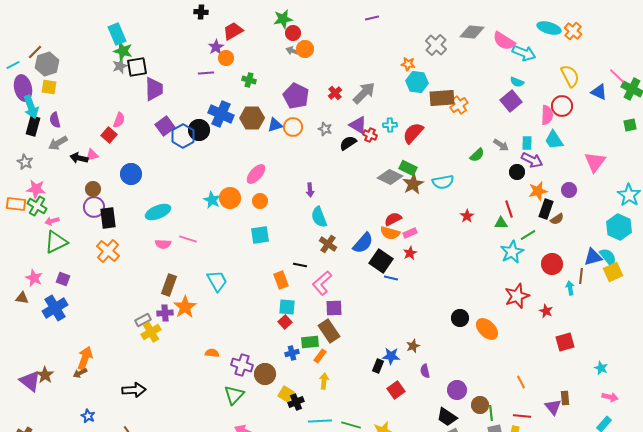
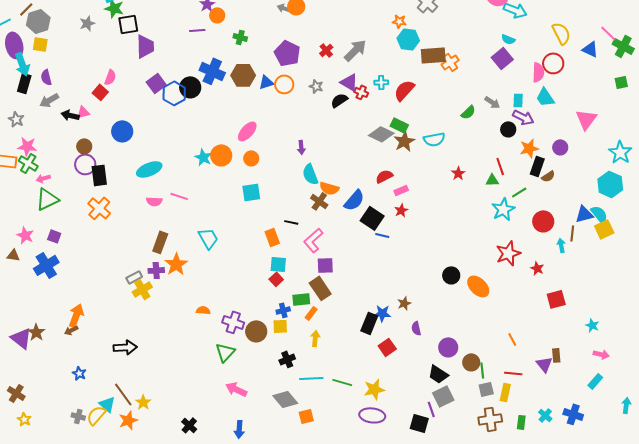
gray star: (120, 66) -> (87, 23), moved
orange semicircle: (390, 233) -> (329, 188), moved
black rectangle: (378, 366) -> (369, 323), size x1.5
yellow square: (286, 394) -> (280, 326), moved, turned -35

